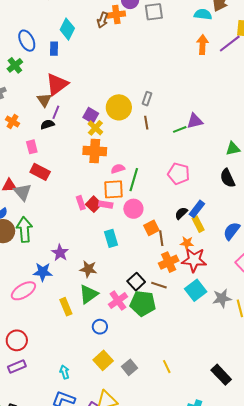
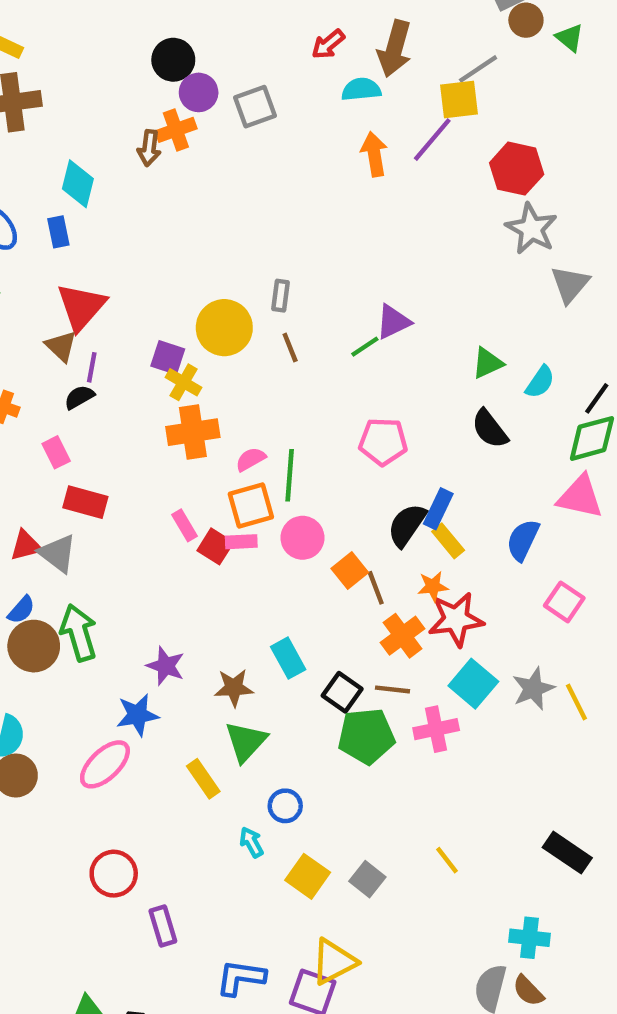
pink rectangle: (81, 203) -> (185, 525), moved
black semicircle: (181, 213) -> (407, 525), size x1.5
cyan rectangle: (111, 238) -> (288, 658), moved
pink cross: (118, 301) -> (436, 729), moved, turned 36
purple rectangle: (17, 367) -> (163, 926), moved, turned -72
cyan arrow: (65, 372) -> (251, 842), moved

